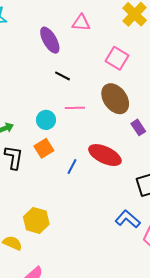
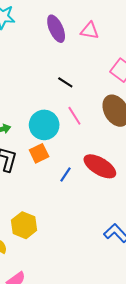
purple ellipse: (50, 40) -> (56, 29), moved
pink line: (75, 108) -> (74, 116), turned 54
cyan circle: (46, 120) -> (44, 125), size x1.5

